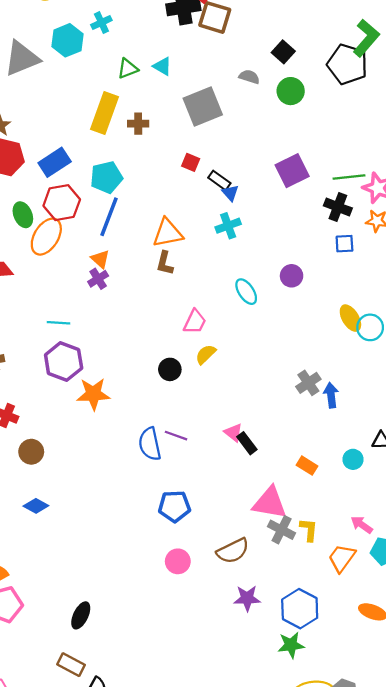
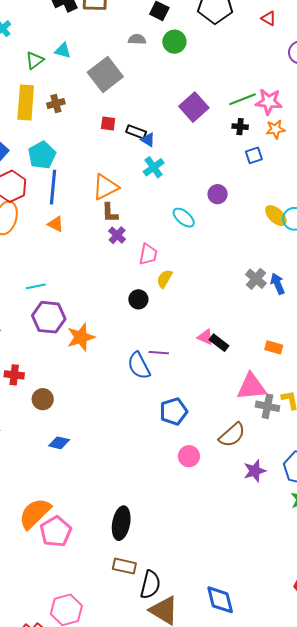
black cross: (338, 207) -> (240, 127), size x0.7
purple cross: (98, 279) -> (117, 235), moved
black ellipse: (81, 615) -> (121, 523), size x1.4

